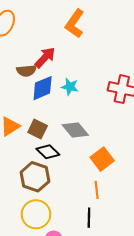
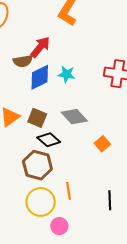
orange square: (102, 159) -> (102, 144), size x0.7
orange line: (97, 190) -> (69, 191), moved
black line: (89, 218) -> (110, 200), moved

